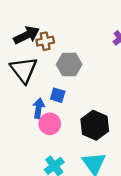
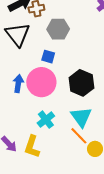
blue arrow: (39, 108) -> (18, 84), moved
pink circle: (50, 124) -> (41, 82), size x1.5

